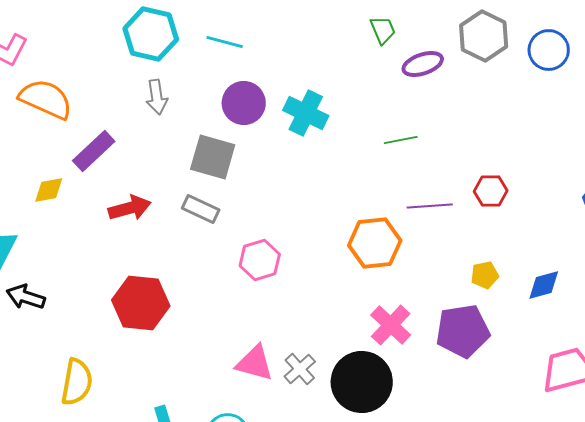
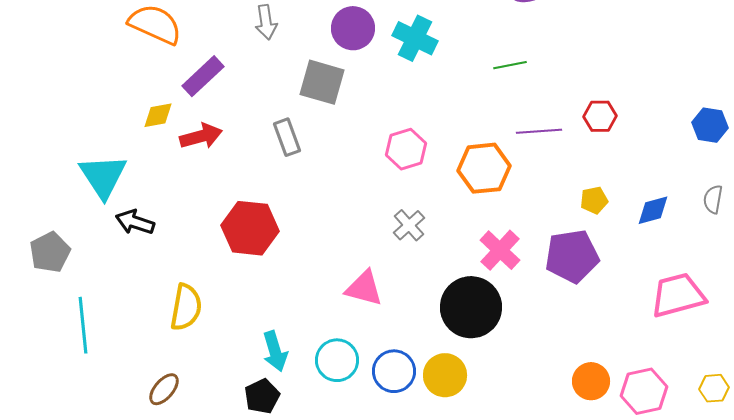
red arrow: (130, 208) -> (201, 136), moved
gray rectangle: (201, 209) -> (287, 137), moved, turned 45
pink hexagon: (260, 260) -> (406, 149), moved
gray cross: (300, 369) -> (409, 225), moved

